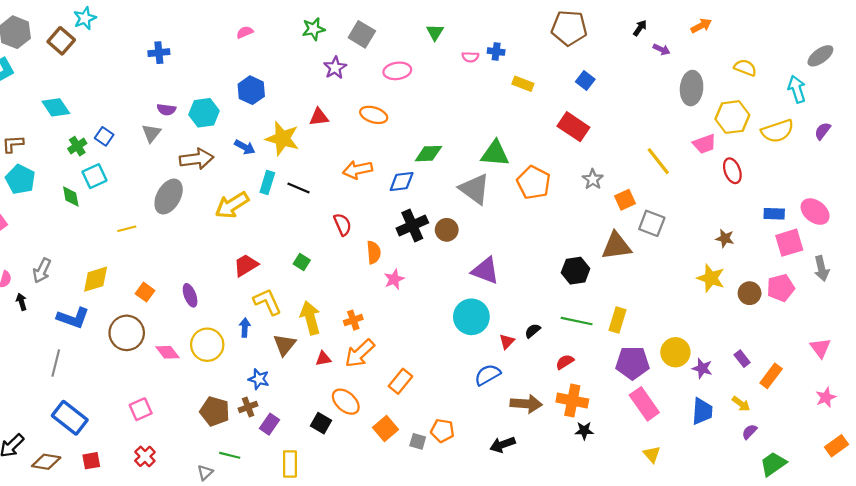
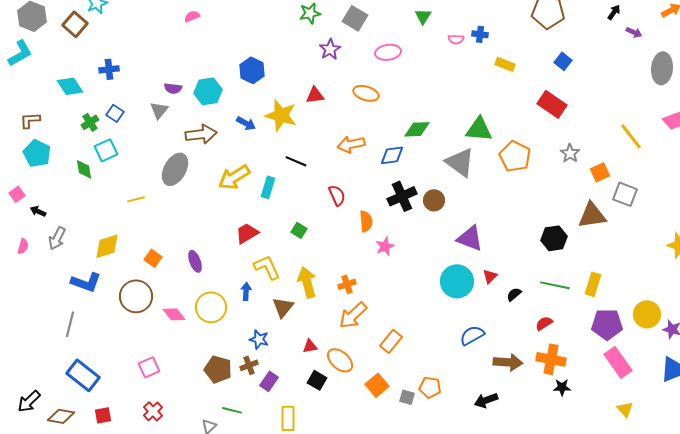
pink semicircle: (245, 32) -> (192, 16), moved
blue cross: (159, 53) -> (109, 69), moved
cyan rectangle: (267, 183) -> (268, 187), moved
black arrow: (21, 302) -> (38, 211), moved, turned -49
red triangle: (507, 341) -> (490, 276), moved
red triangle: (323, 359) -> (310, 346), moved

